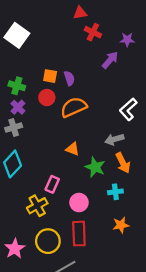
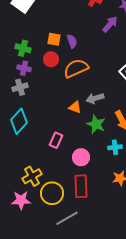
purple cross: (18, 107) -> (24, 68), turned -32
gray arrow: (114, 139) -> (95, 98), moved
yellow cross: (37, 206) -> (32, 176), moved
pink star: (15, 249) -> (21, 200), turned 30

